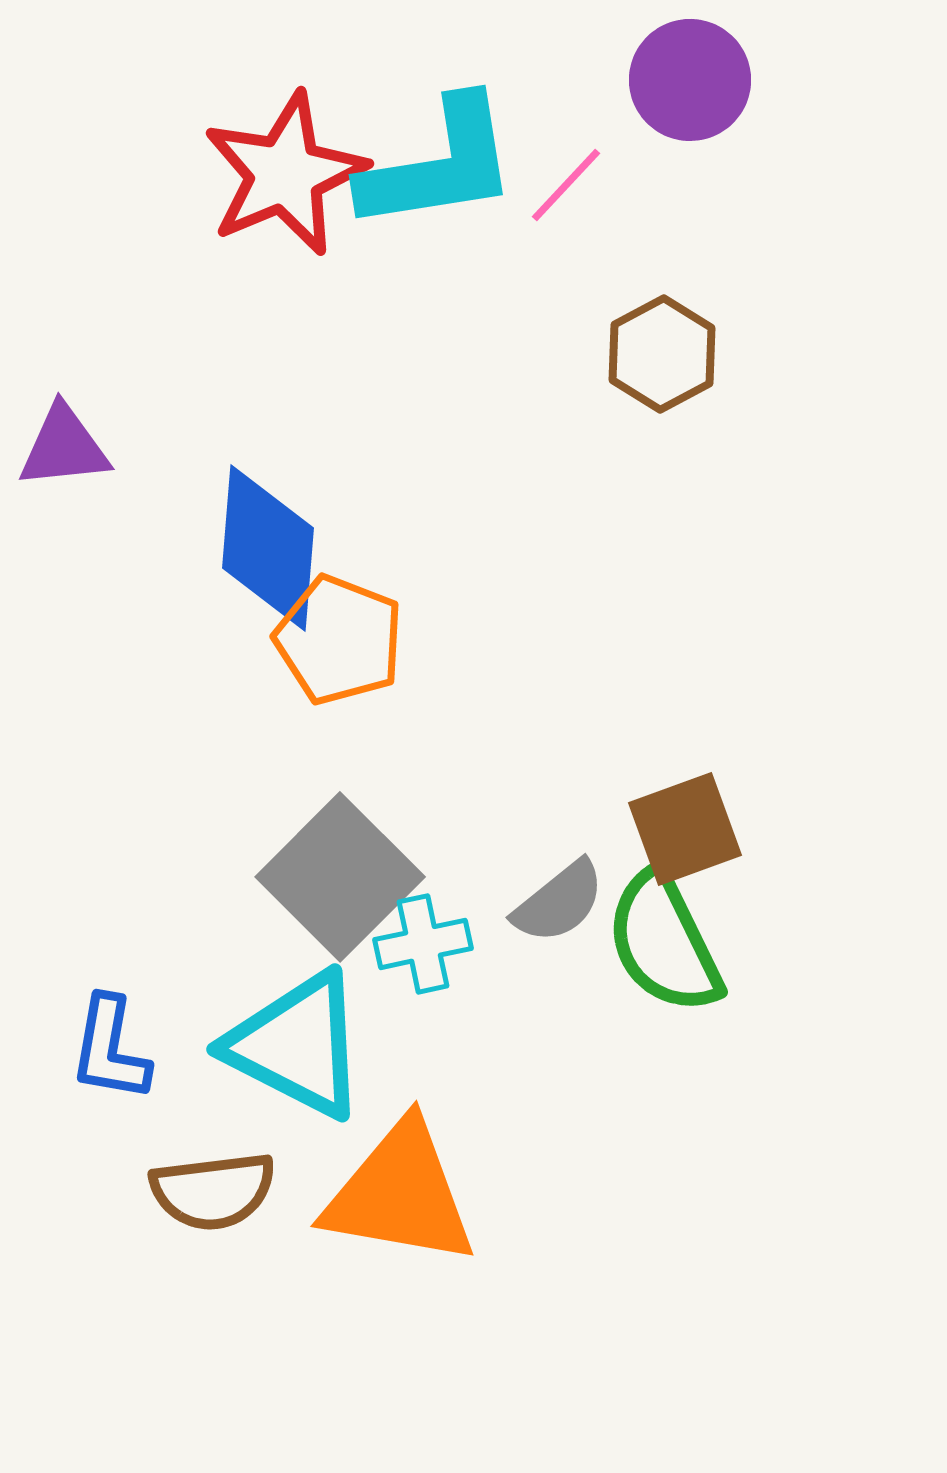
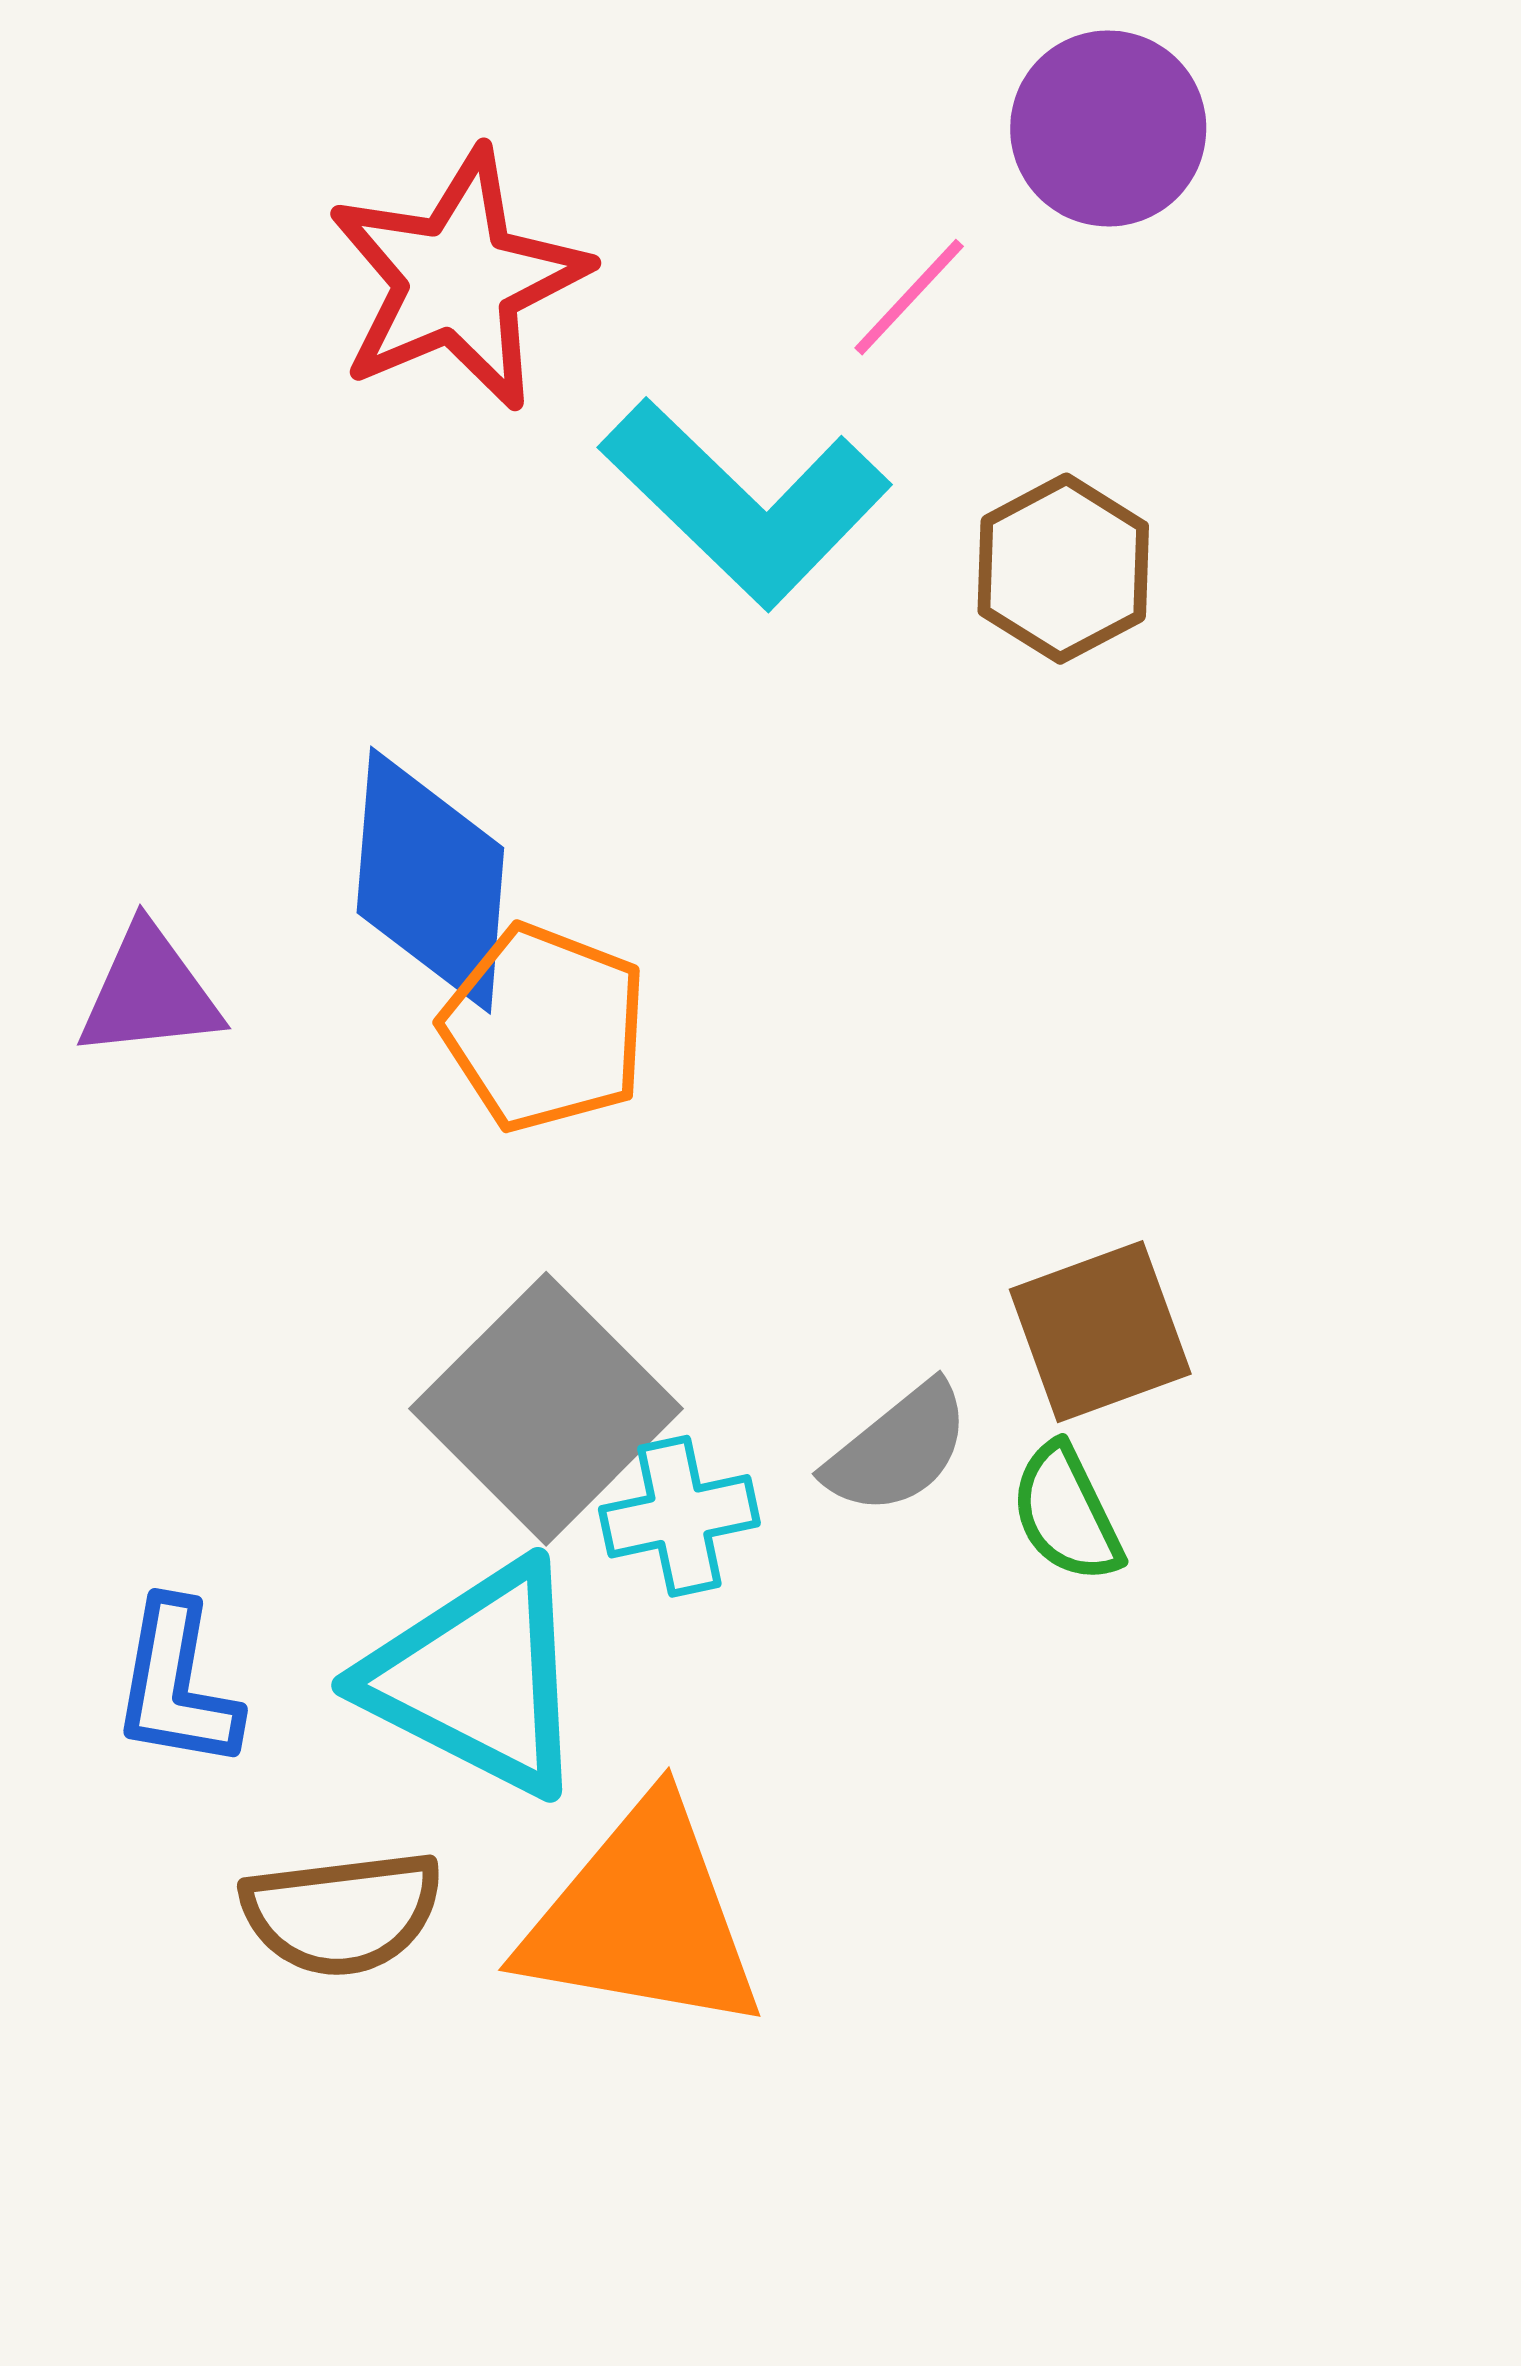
cyan L-shape: (439, 165) -> (745, 503), moved, turned 53
purple triangle: (64, 447) -> (149, 993), moved
green semicircle: (664, 942) -> (1066, 1513), size x0.6

